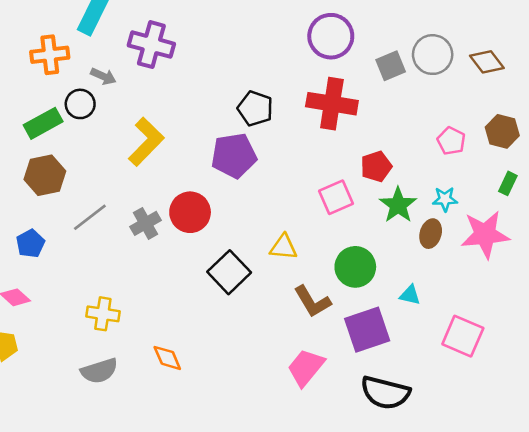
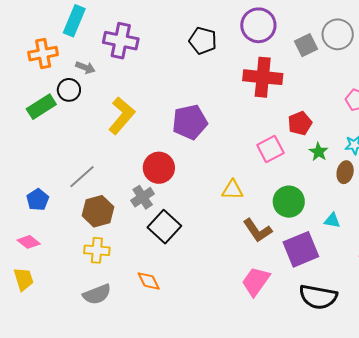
black pentagon: (255, 108) -> (203, 41), moved
brown hexagon: (45, 175) -> (98, 211), moved
green star: (398, 205) -> (319, 152), size x0.7
gray cross: (145, 223) -> (143, 197), moved
black square: (229, 272) -> (164, 227), moved

